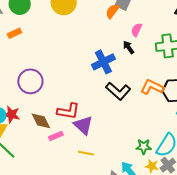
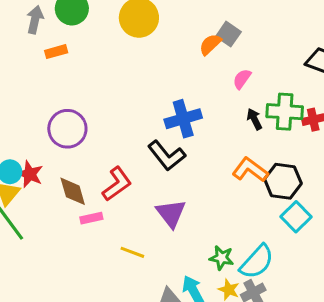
black arrow: (129, 47) -> (254, 119), moved
black L-shape: (118, 91) -> (167, 156), moved
red L-shape: (68, 111) -> (117, 184), turned -55
purple triangle: (83, 125) -> (171, 213), moved

